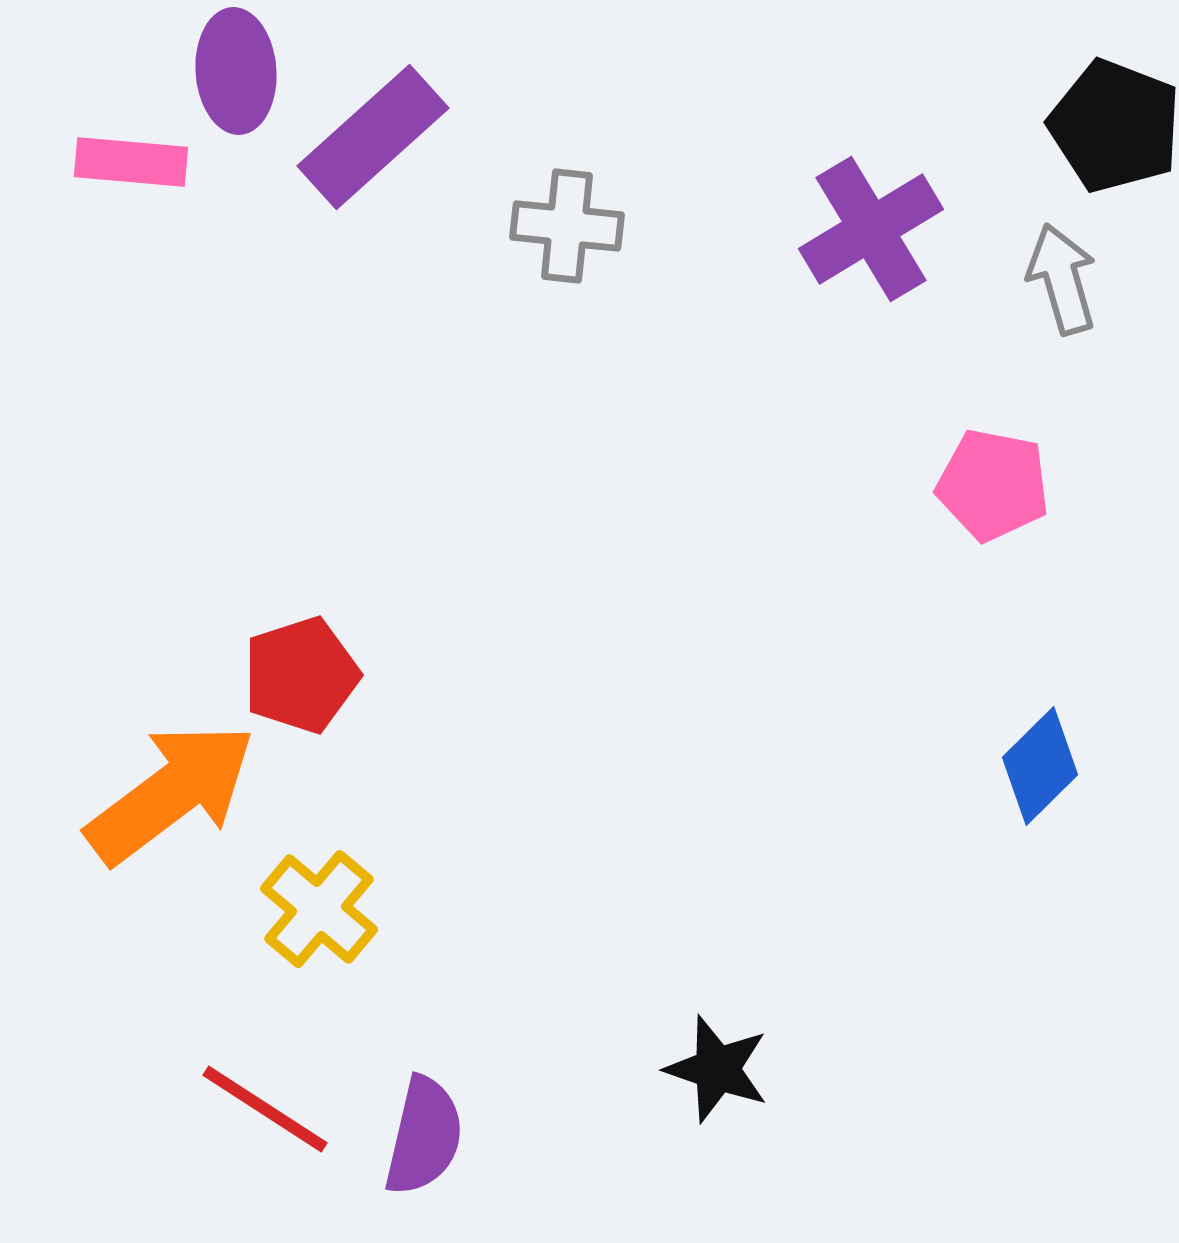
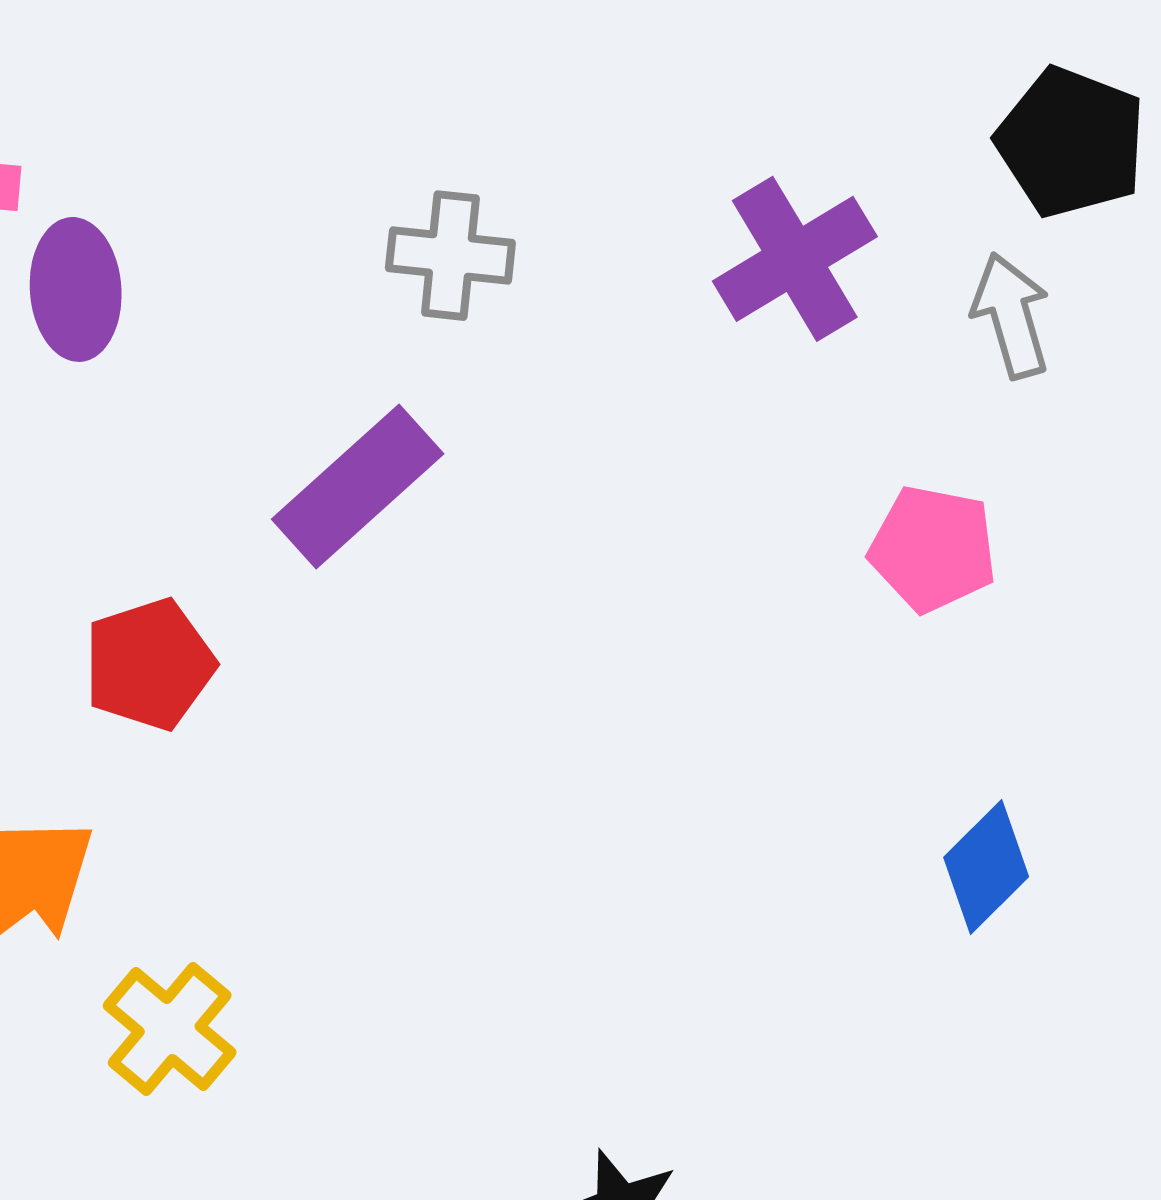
purple ellipse: (236, 71) -> (76, 289), moved
purple rectangle: (373, 137) -> (358, 487), moved
red pentagon: (301, 675) -> (149, 664), moved

